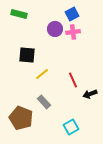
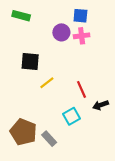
blue square: (72, 14) -> (80, 16), turned 32
gray rectangle: (44, 102) -> (49, 139), moved
cyan square: (71, 127) -> (71, 116), moved

